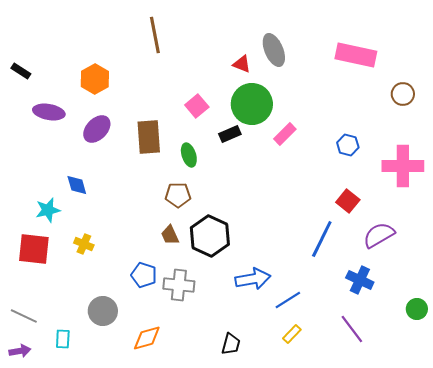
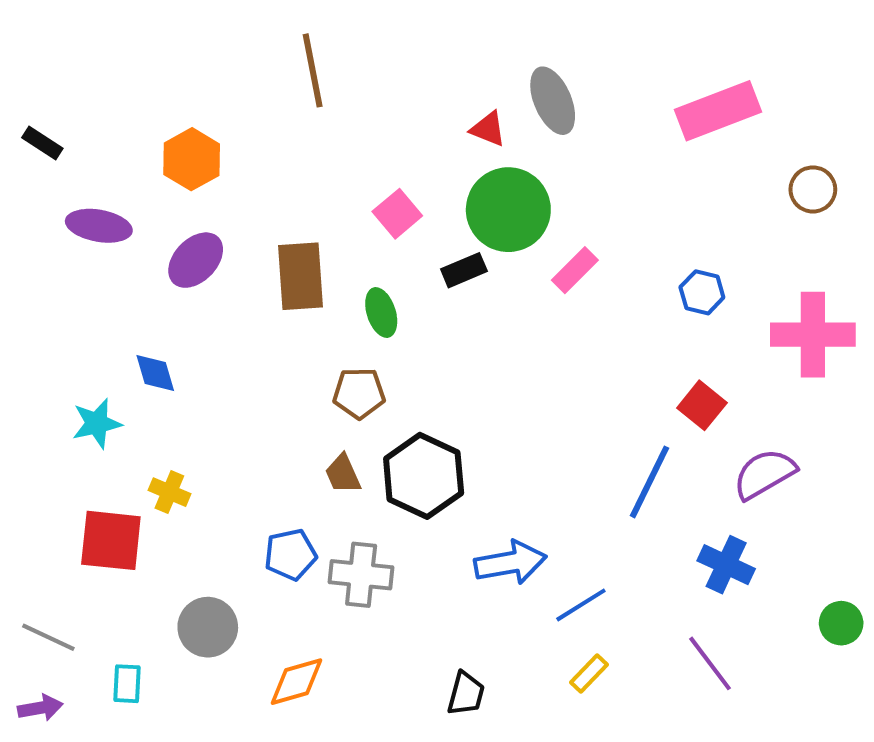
pink rectangle: (356, 55) -> (718, 111), turned -33
red square: (34, 249) -> (111, 540), moved
blue pentagon: (144, 275) -> (290, 555), turned -30

